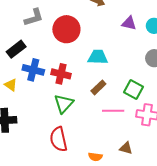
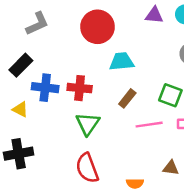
red circle: (66, 29) -> (98, 27), moved

